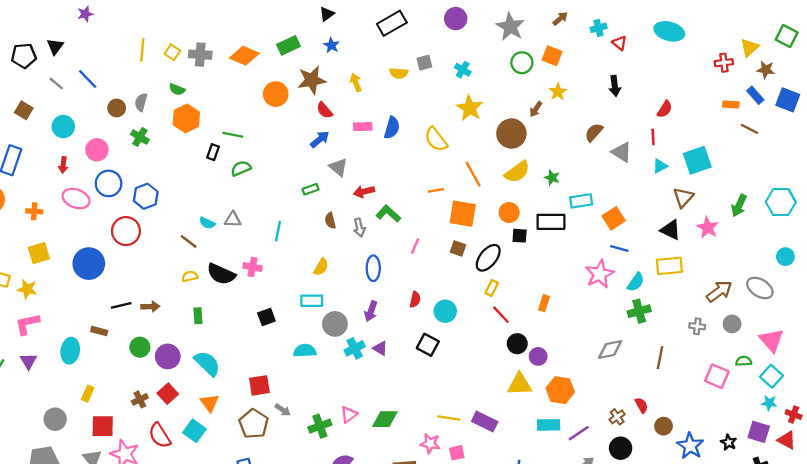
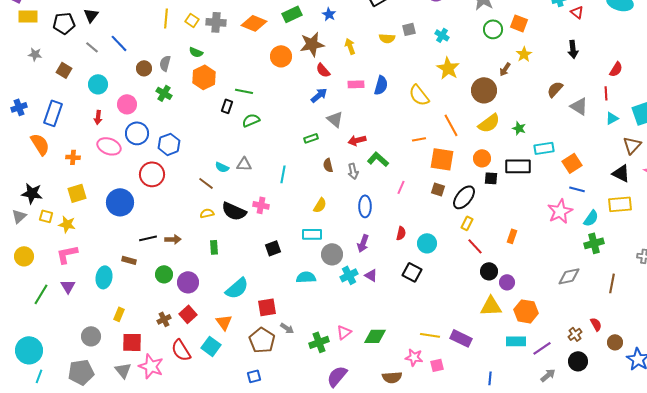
cyan semicircle: (207, 363) -> (237, 288), moved, turned 95

